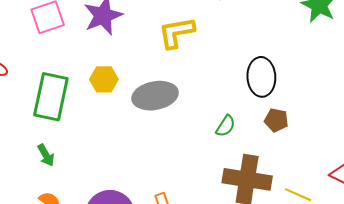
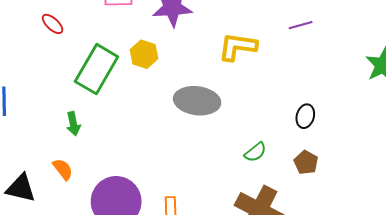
black ellipse: (261, 77) -> (305, 116), size x0.6
yellow hexagon: (104, 79) -> (144, 54), moved

